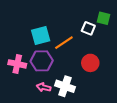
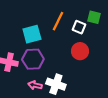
orange line: (64, 43) -> (58, 21), moved, turned -30
red circle: (90, 63) -> (80, 51), moved

